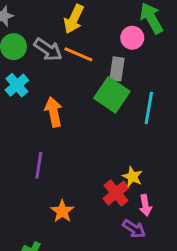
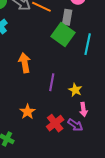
orange arrow: (54, 112) -> (25, 63), moved
purple line: (39, 165) -> (52, 82), moved
red cross: (116, 193) -> (55, 123), moved

